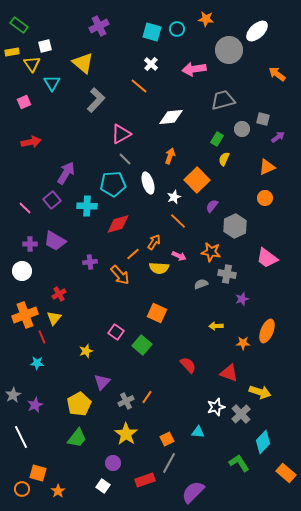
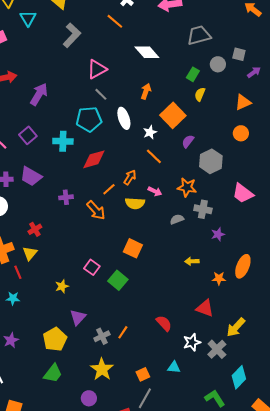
white diamond: (171, 117) -> (147, 52), turned 55
purple arrow: (66, 173) -> (39, 94), moved
red semicircle: (188, 365) -> (164, 323), moved
yellow arrow: (260, 392) -> (236, 327), turned 115

